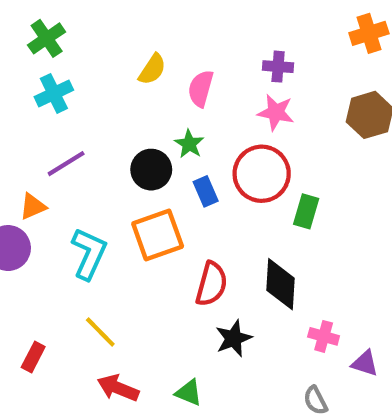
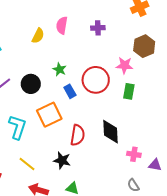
pink semicircle: (201, 89) -> (62, 25), moved
pink star: (276, 112) -> (124, 65), moved
black circle: (151, 170) -> (31, 84), moved
green rectangle: (306, 211) -> (129, 91), moved
black star: (234, 338) -> (62, 160), moved, turned -30

